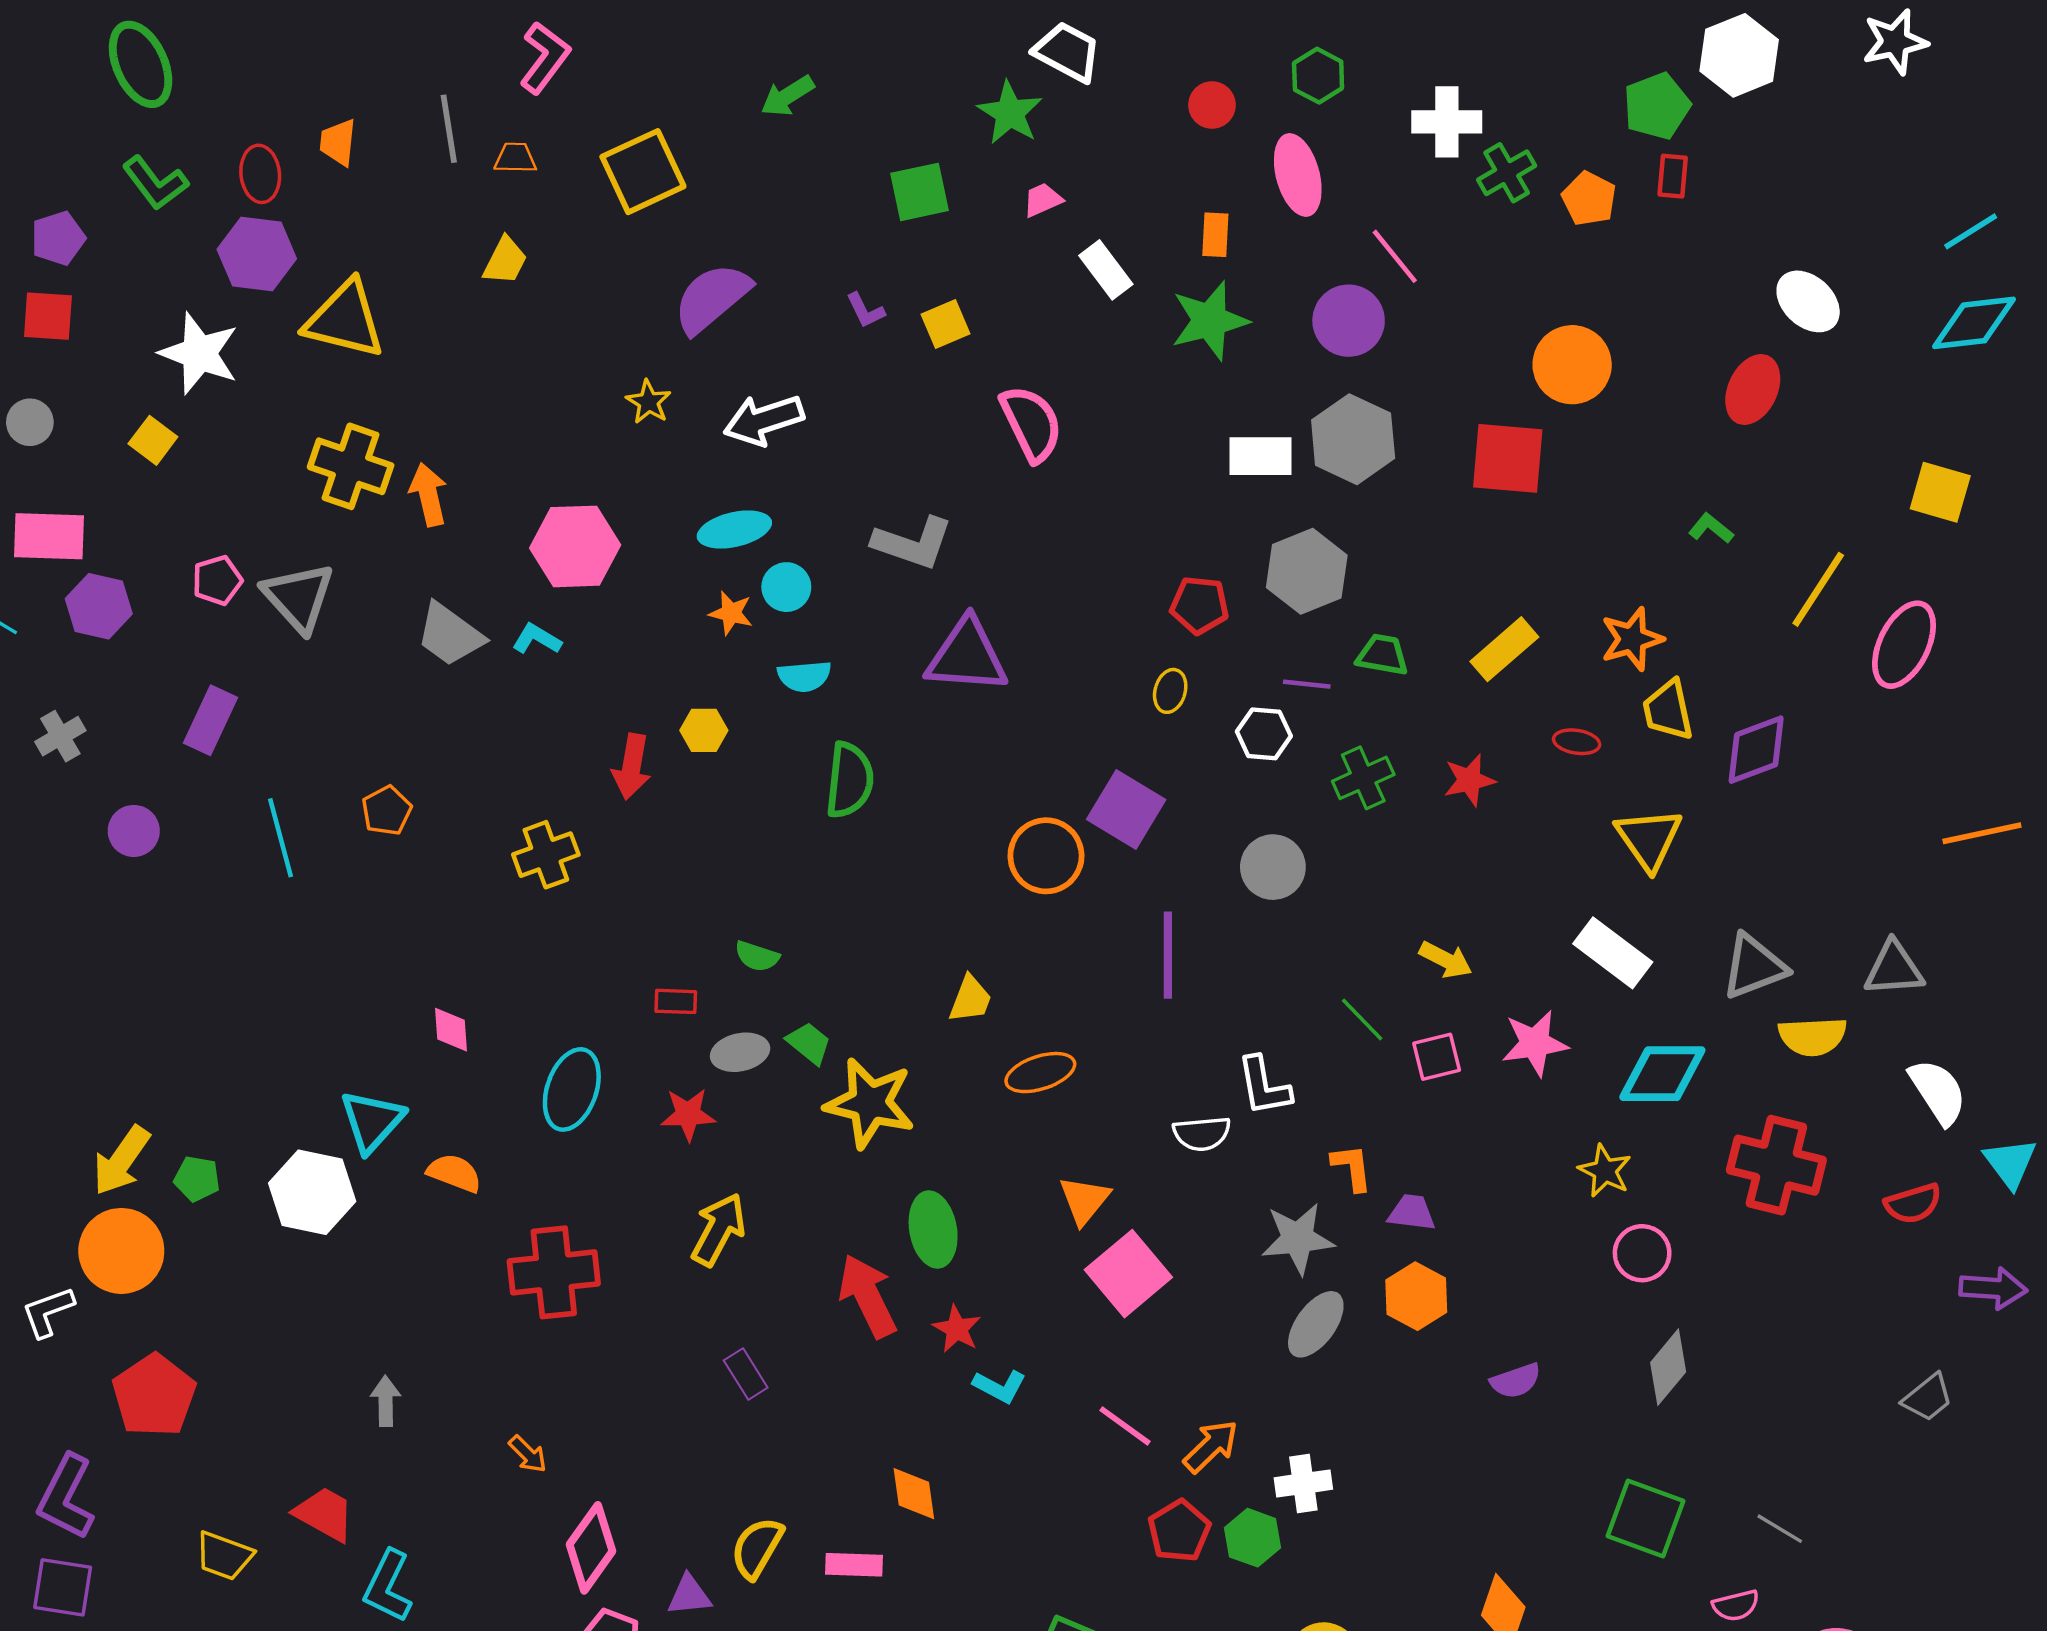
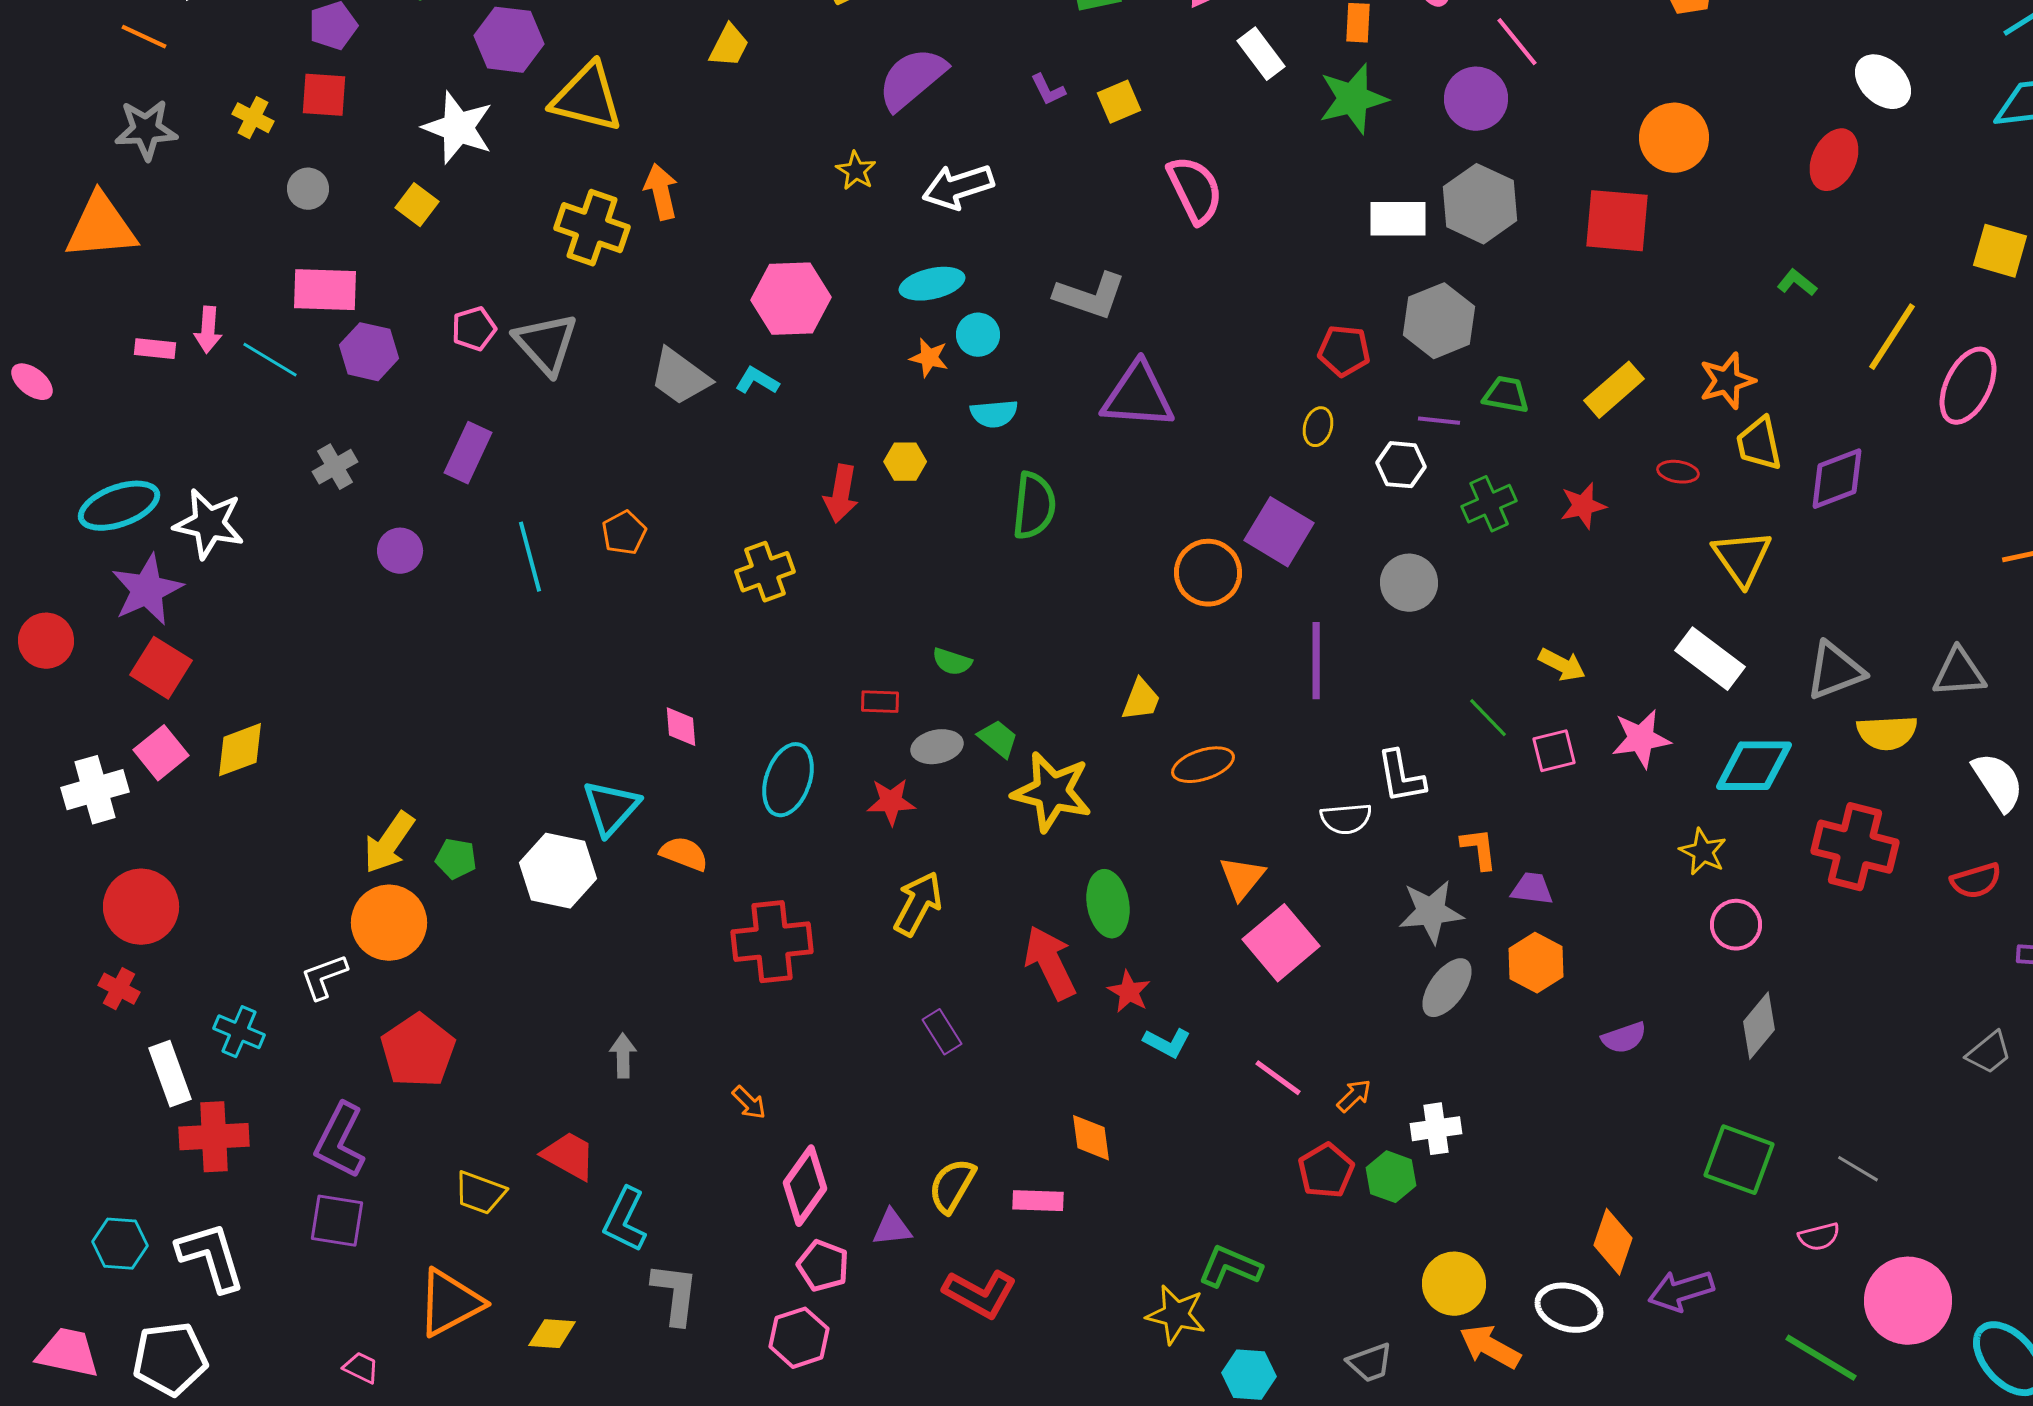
orange arrow: (428, 495) -> (661, 192), moved
orange arrow: (1211, 1446) -> (1354, 1096), size x0.7

